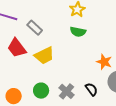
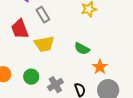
green semicircle: (78, 32) -> (82, 49), moved

